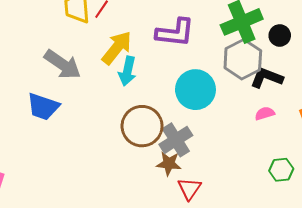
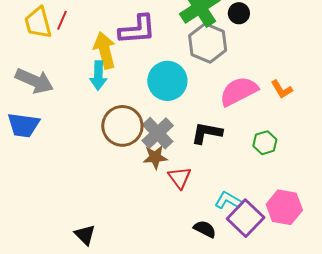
yellow arrow: (117, 48) -> (105, 50), moved, turned -42
black L-shape: (267, 78) -> (207, 133), moved
pink semicircle: (265, 113) -> (239, 91), size x2.0

